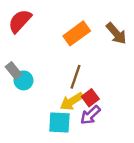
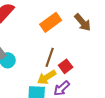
red square: (90, 98) -> (66, 66), moved

